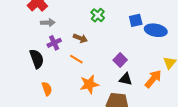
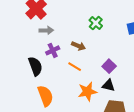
purple square: (120, 60) -> (109, 66), moved
black triangle: (126, 79) -> (108, 85), moved
orange semicircle: (47, 89) -> (45, 96), size x1.5

